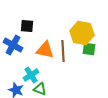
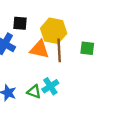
yellow hexagon: (82, 33) -> (54, 31), moved
cyan cross: (31, 75) -> (50, 86), moved

